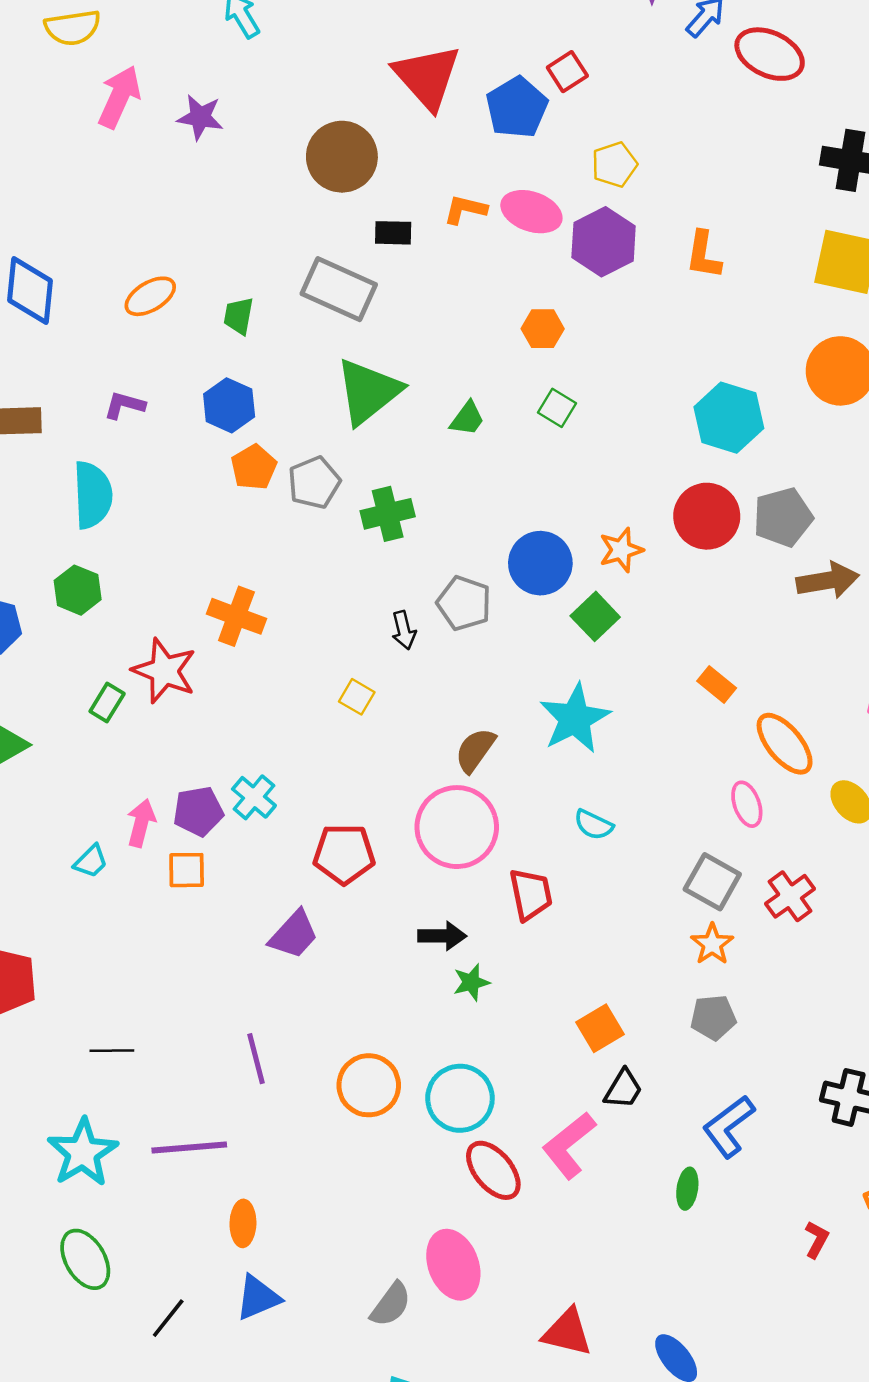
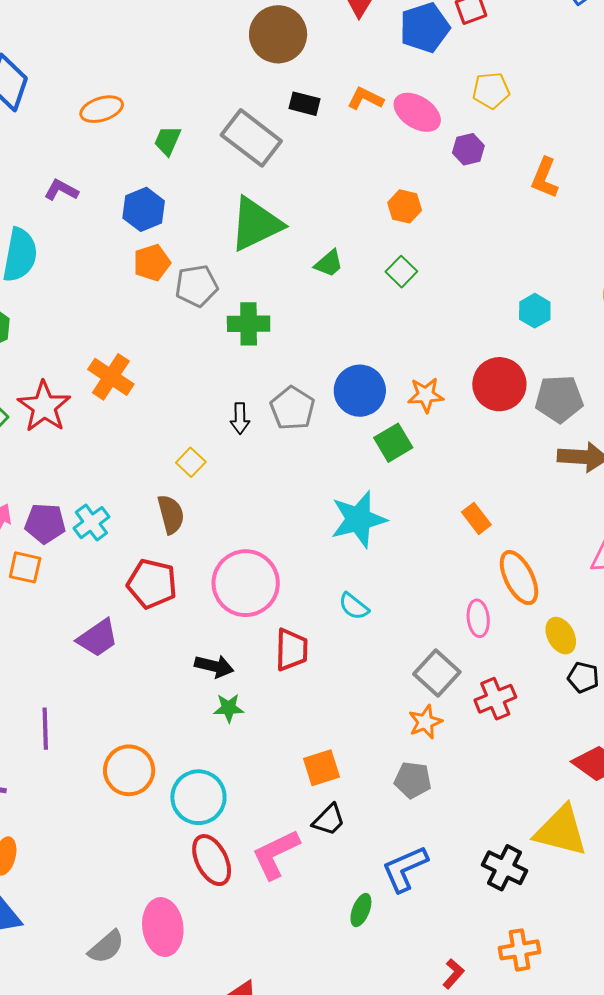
purple hexagon: (604, 242) -> (468, 149), size x0.6
cyan hexagon: (729, 418) -> (535, 311), size x0.6
brown semicircle: (475, 750) -> (171, 514), moved, turned 117

